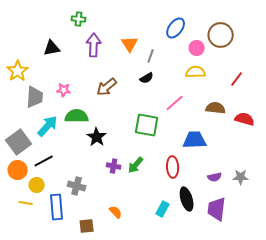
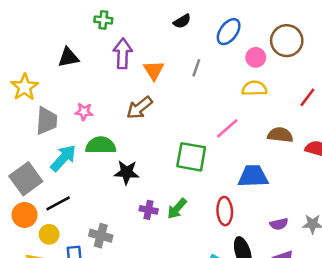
orange triangle: (130, 44) -> (154, 70), moved
black semicircle: (147, 78) -> (182, 21), moved
black star: (97, 137) -> (127, 172), turned -30

